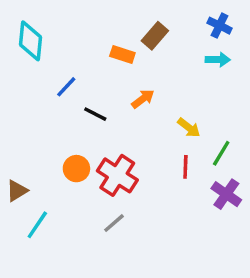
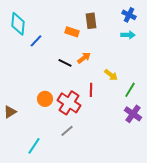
brown rectangle: (155, 36) -> (91, 21), turned -49
blue line: (66, 87) -> (36, 41), moved
black line: (95, 114) -> (65, 63), moved
red line: (185, 167) -> (91, 90), moved
cyan line: (37, 225) -> (34, 146), moved

